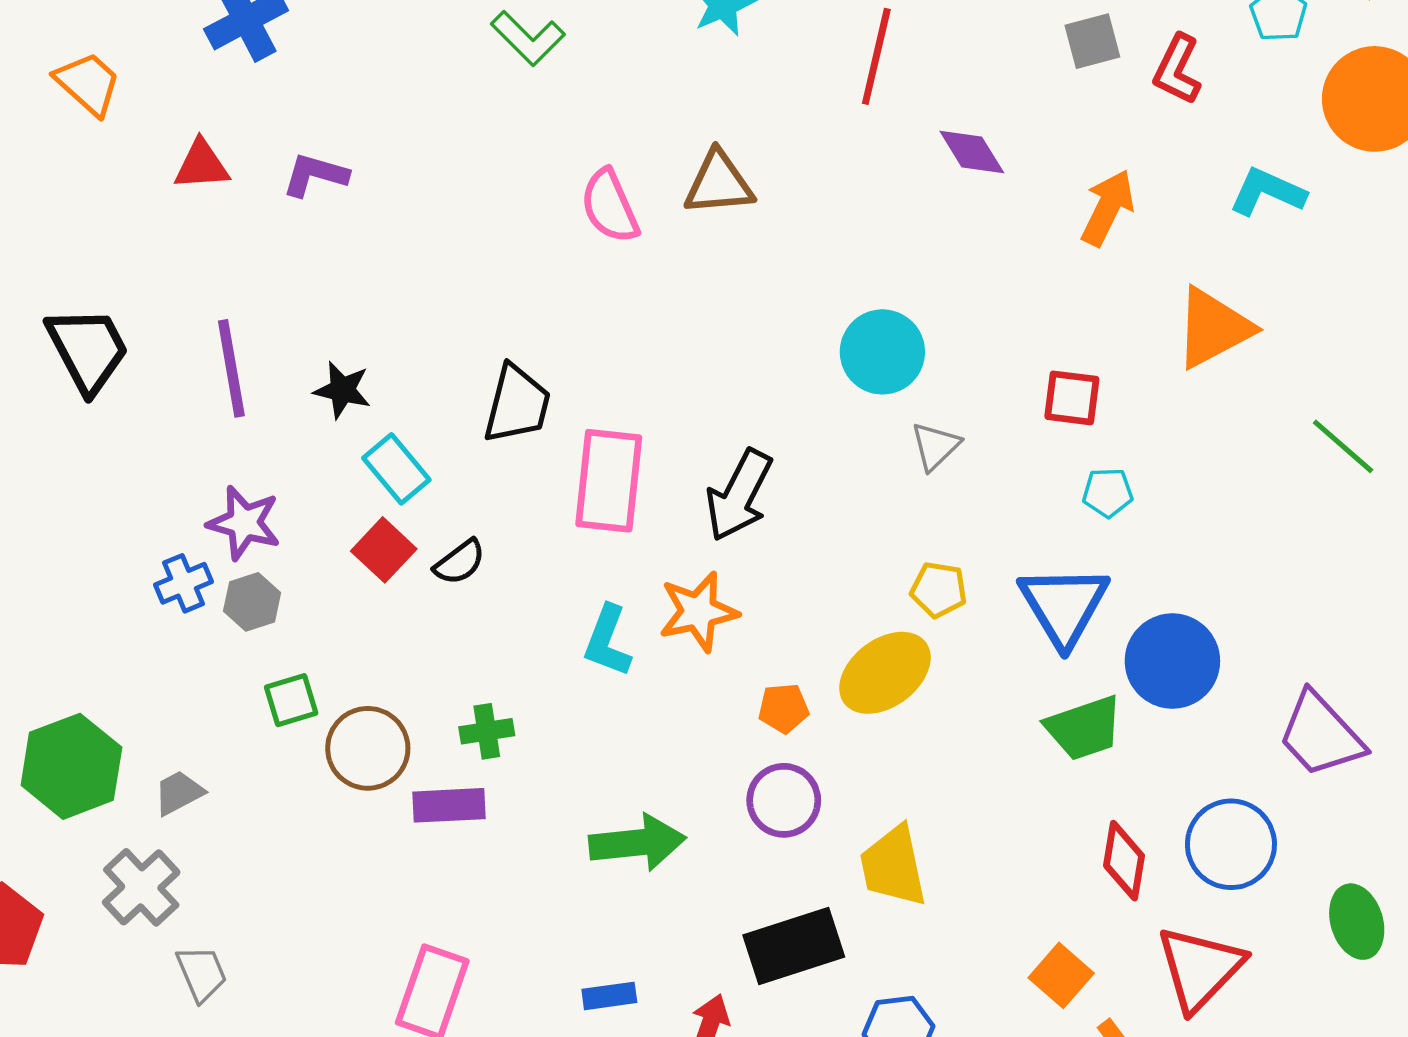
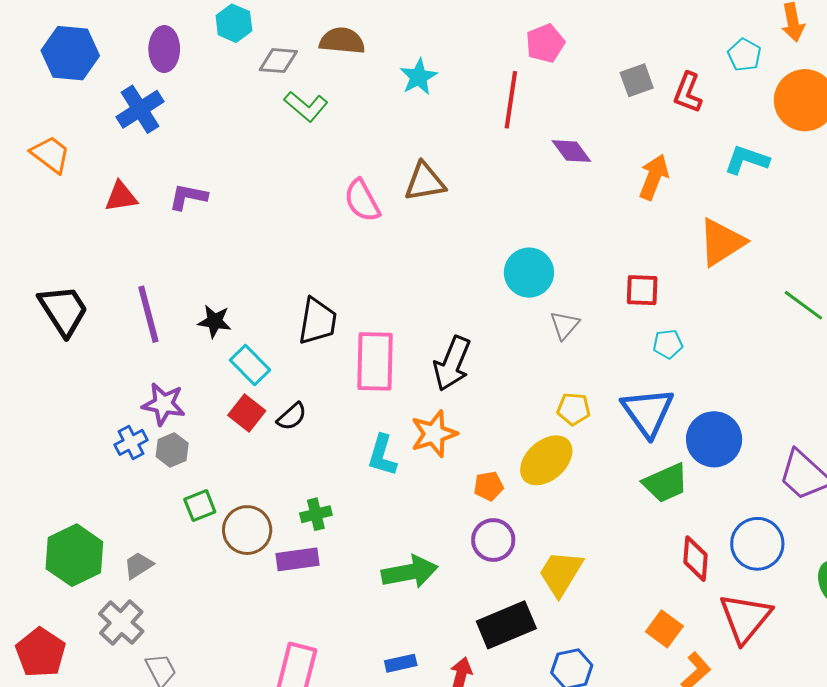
yellow trapezoid: (893, 866) -> (561, 573), turned 48

